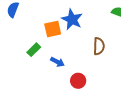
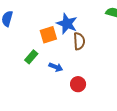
brown semicircle: (99, 46) -> (79, 41), moved

